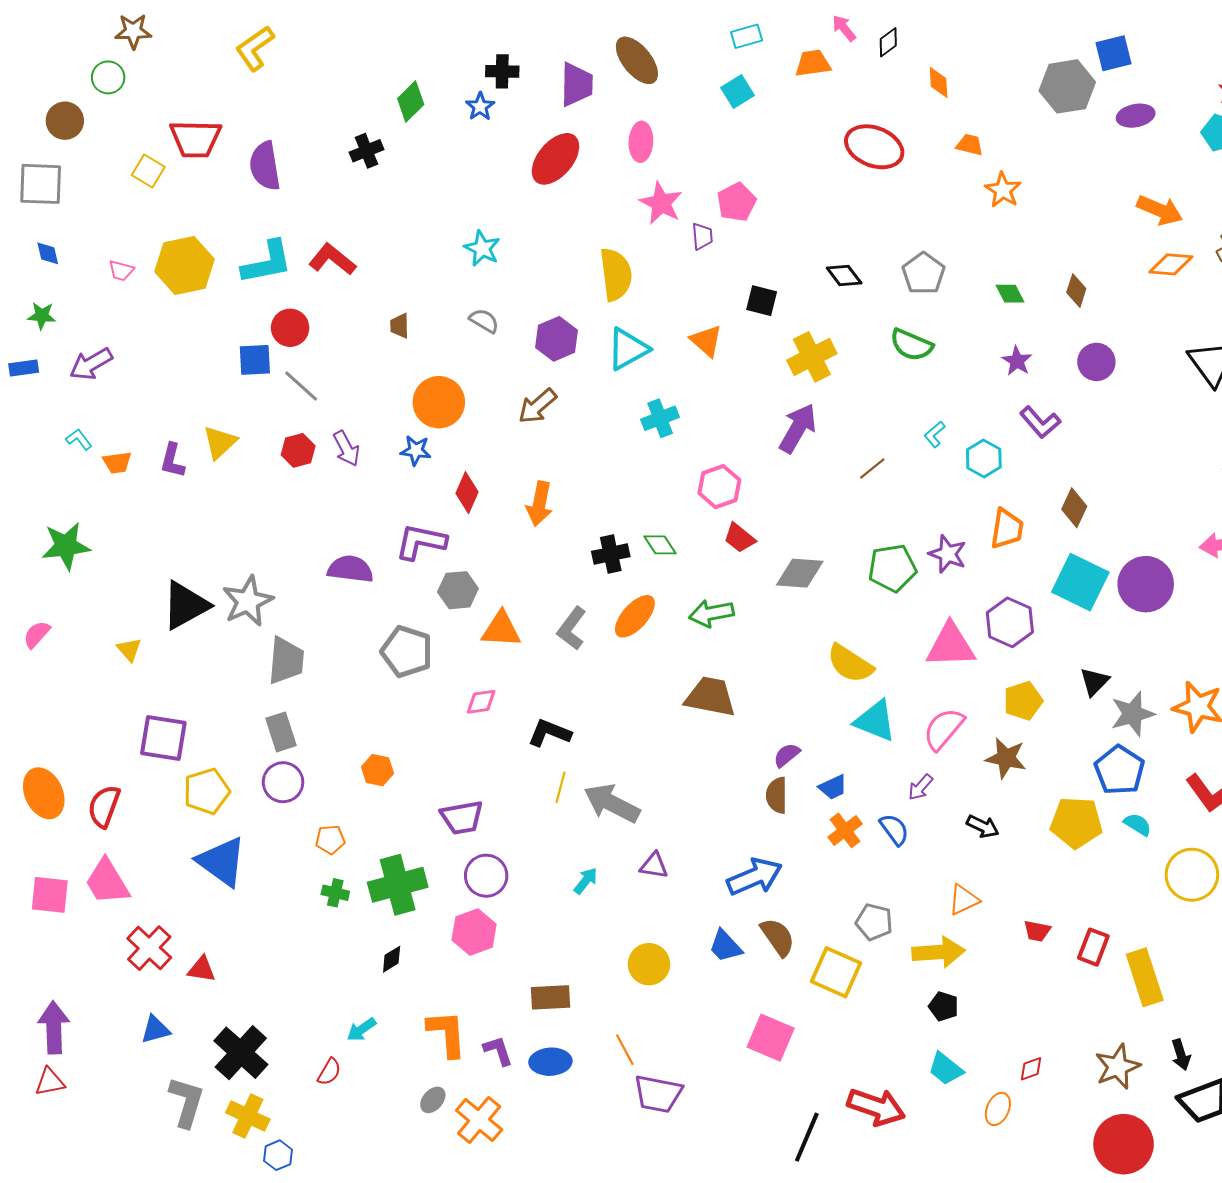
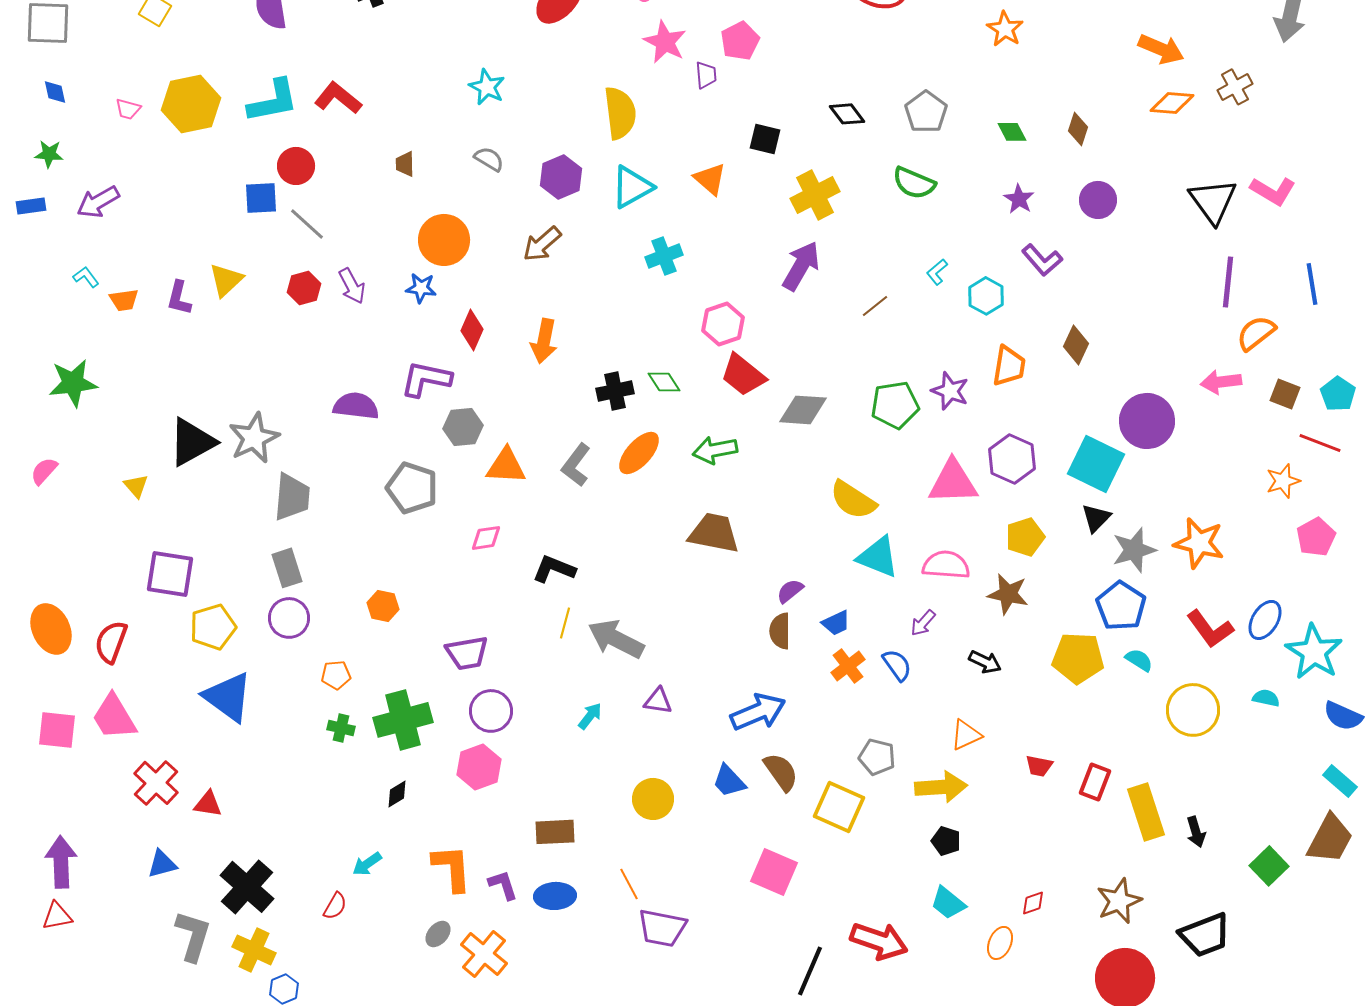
red trapezoid: (739, 538) -> (743, 375), size x1.4
cyan square: (1080, 582) -> (1096, 464), moved
pink semicircle: (944, 729) -> (946, 565), turned 54
black arrow: (1181, 1055) -> (1196, 832), moved

